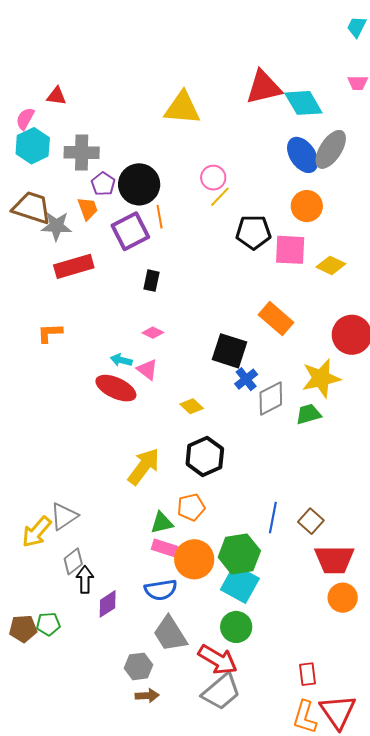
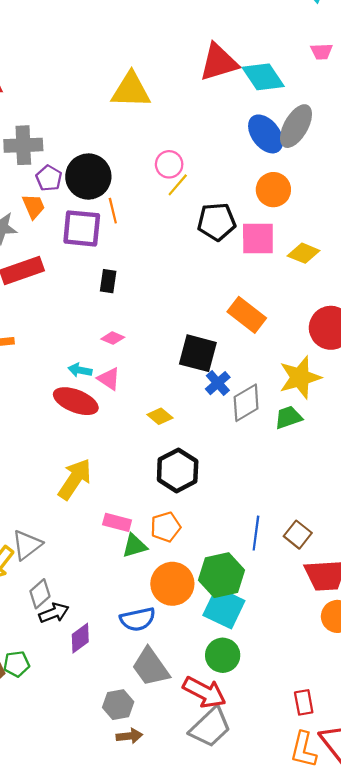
purple square: (130, 231) -> (82, 228), turned 36
yellow arrow: (144, 467) -> (75, 479), moved
pink rectangle: (164, 548) -> (117, 522), moved
black arrow: (85, 580) -> (54, 613), turned 72

